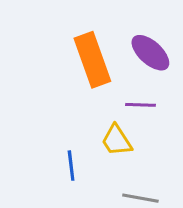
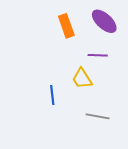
orange rectangle: (92, 60) -> (66, 26), size x0.7

